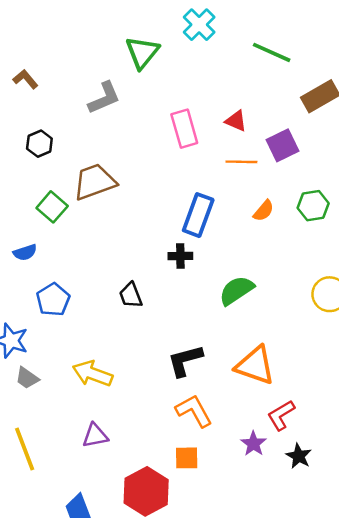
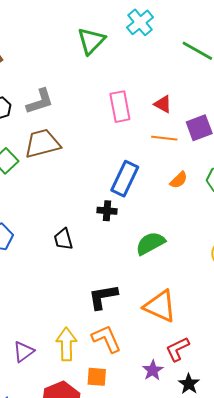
gray L-shape: (104, 98) -> (40, 101), moved
yellow arrow: (92, 374) -> (66, 344), moved, turned 64
purple triangle: (95, 436) -> (24, 352), turned -30

